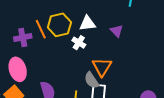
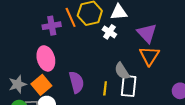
purple triangle: (117, 31) -> (147, 33), moved, size x1.5
orange triangle: (102, 67) -> (149, 56), moved

